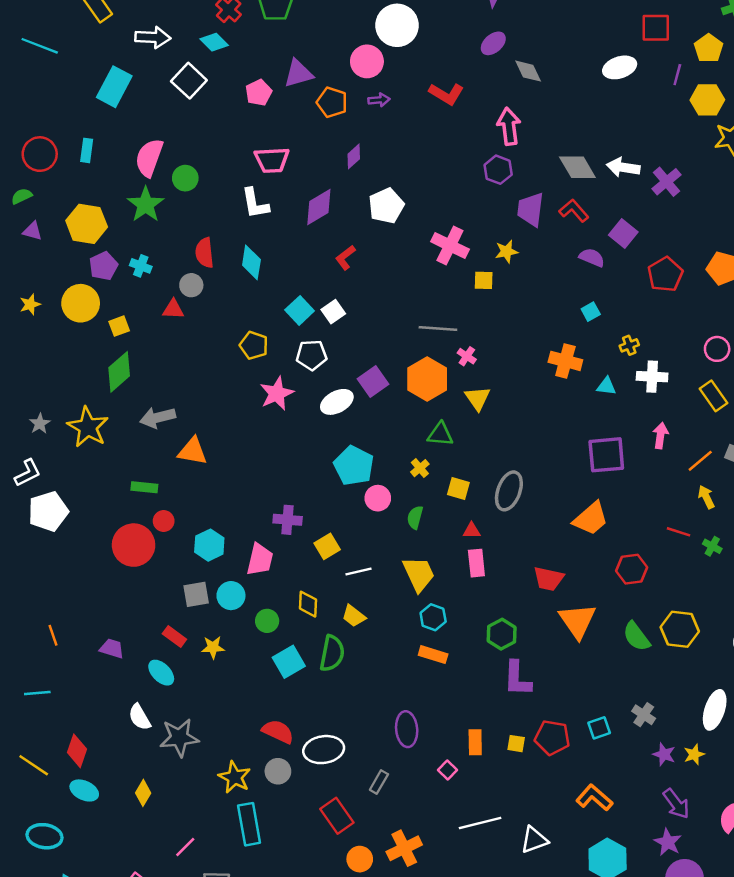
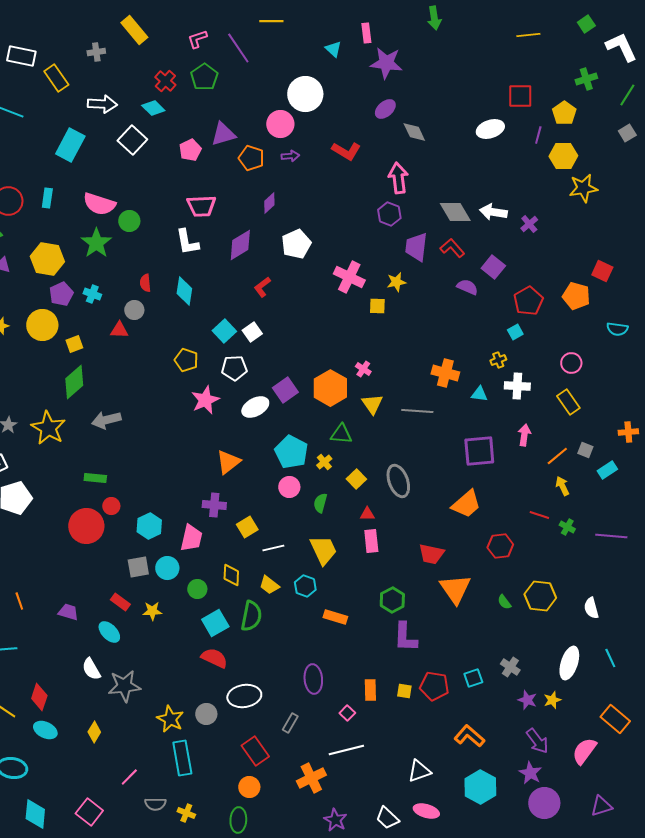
pink semicircle: (149, 158) -> (99, 204), turned -92
purple cross: (667, 182) -> (529, 224), size x0.7
red semicircle: (205, 253) -> (145, 283), size x0.7
cyan square: (591, 312) -> (515, 332), moved
gray line: (438, 329) -> (417, 411), moved
orange triangle: (192, 451) -> (228, 462), moved, turned -48
cyan pentagon: (354, 466) -> (291, 452), moved
yellow square: (458, 489) -> (356, 479), turned 30
gray ellipse: (509, 491) -> (398, 481), turned -40
cyan hexagon: (433, 617) -> (305, 586), moved
green semicircle: (636, 636) -> (504, 602), size x0.6
red semicircle: (278, 732) -> (214, 658), moved
white line: (480, 823) -> (346, 750), moved
orange circle: (360, 859) -> (249, 787), moved

